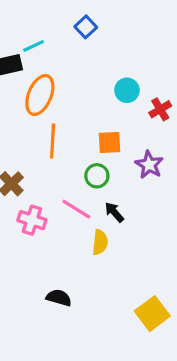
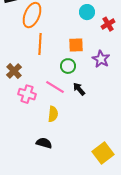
yellow semicircle: (100, 242) -> (53, 114), moved

